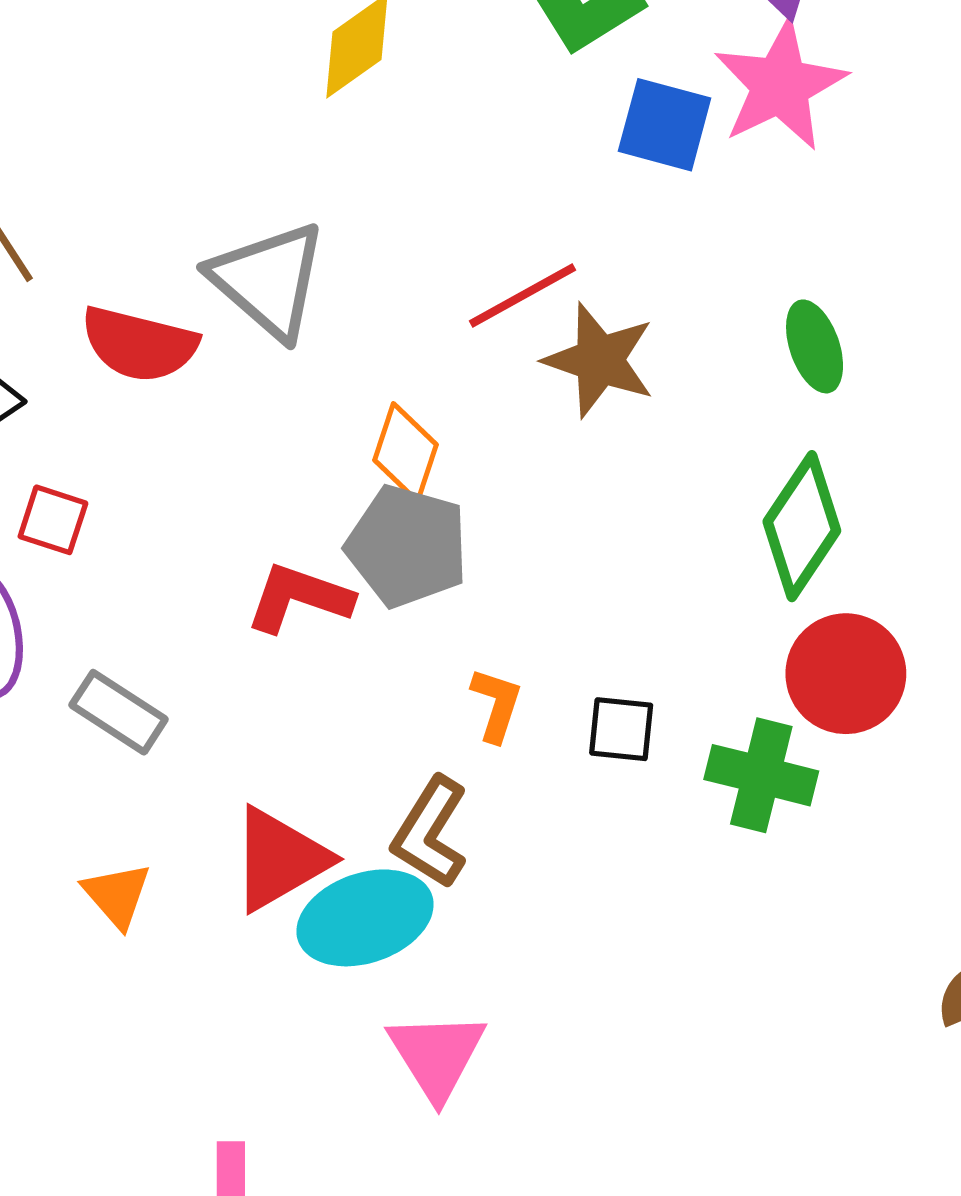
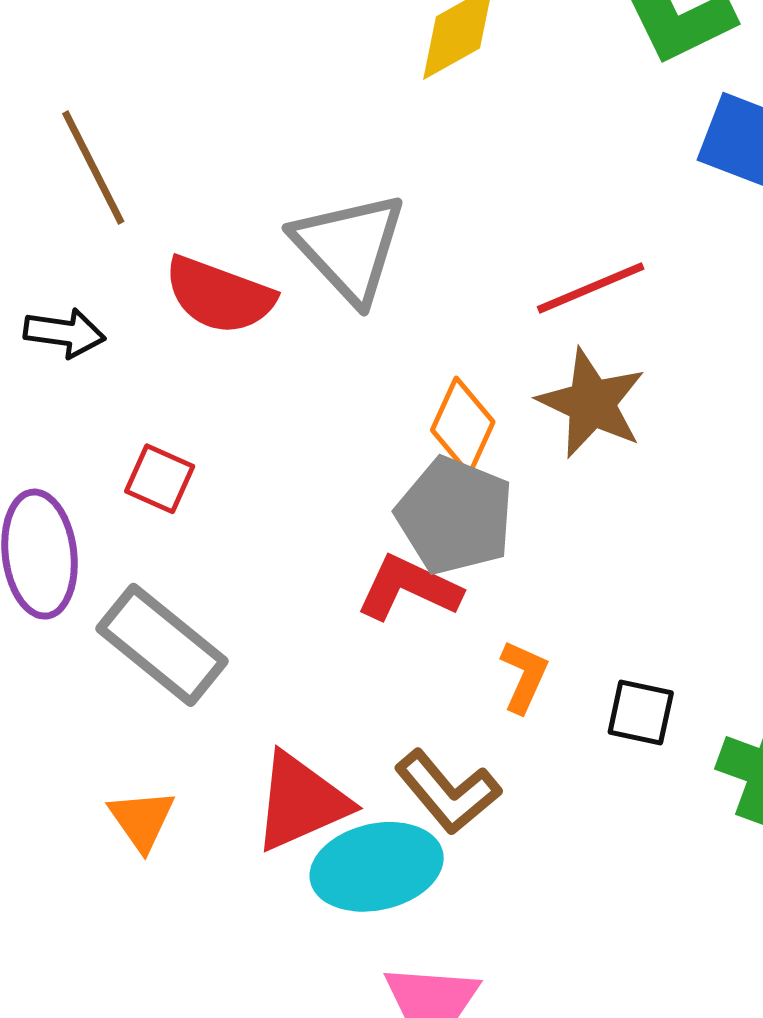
brown star: (599, 360) -> (592, 403), moved
red square: (53, 520) -> (160, 479), moved
red L-shape: (299, 598) -> (409, 588), moved
gray rectangle: (119, 712) -> (162, 645), size x1.4
brown L-shape: (430, 833) -> (448, 792), turned -78

